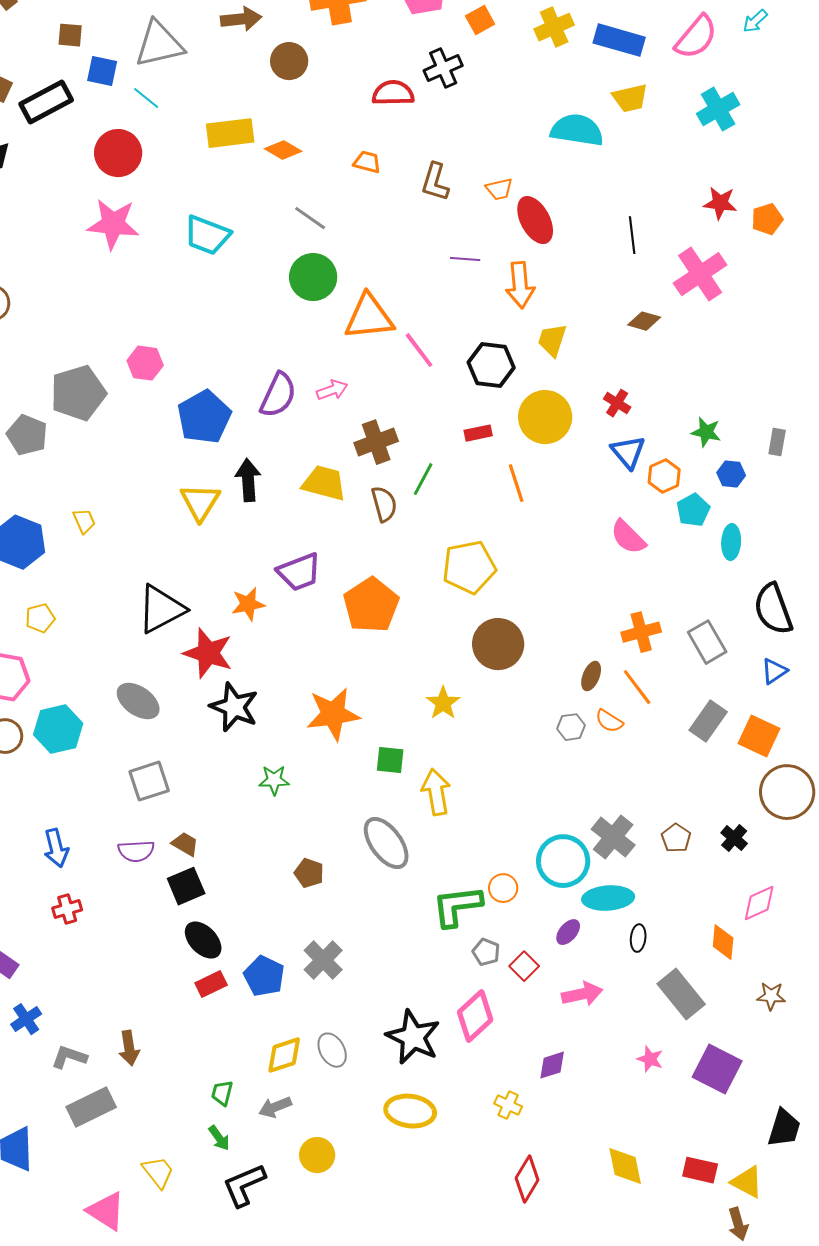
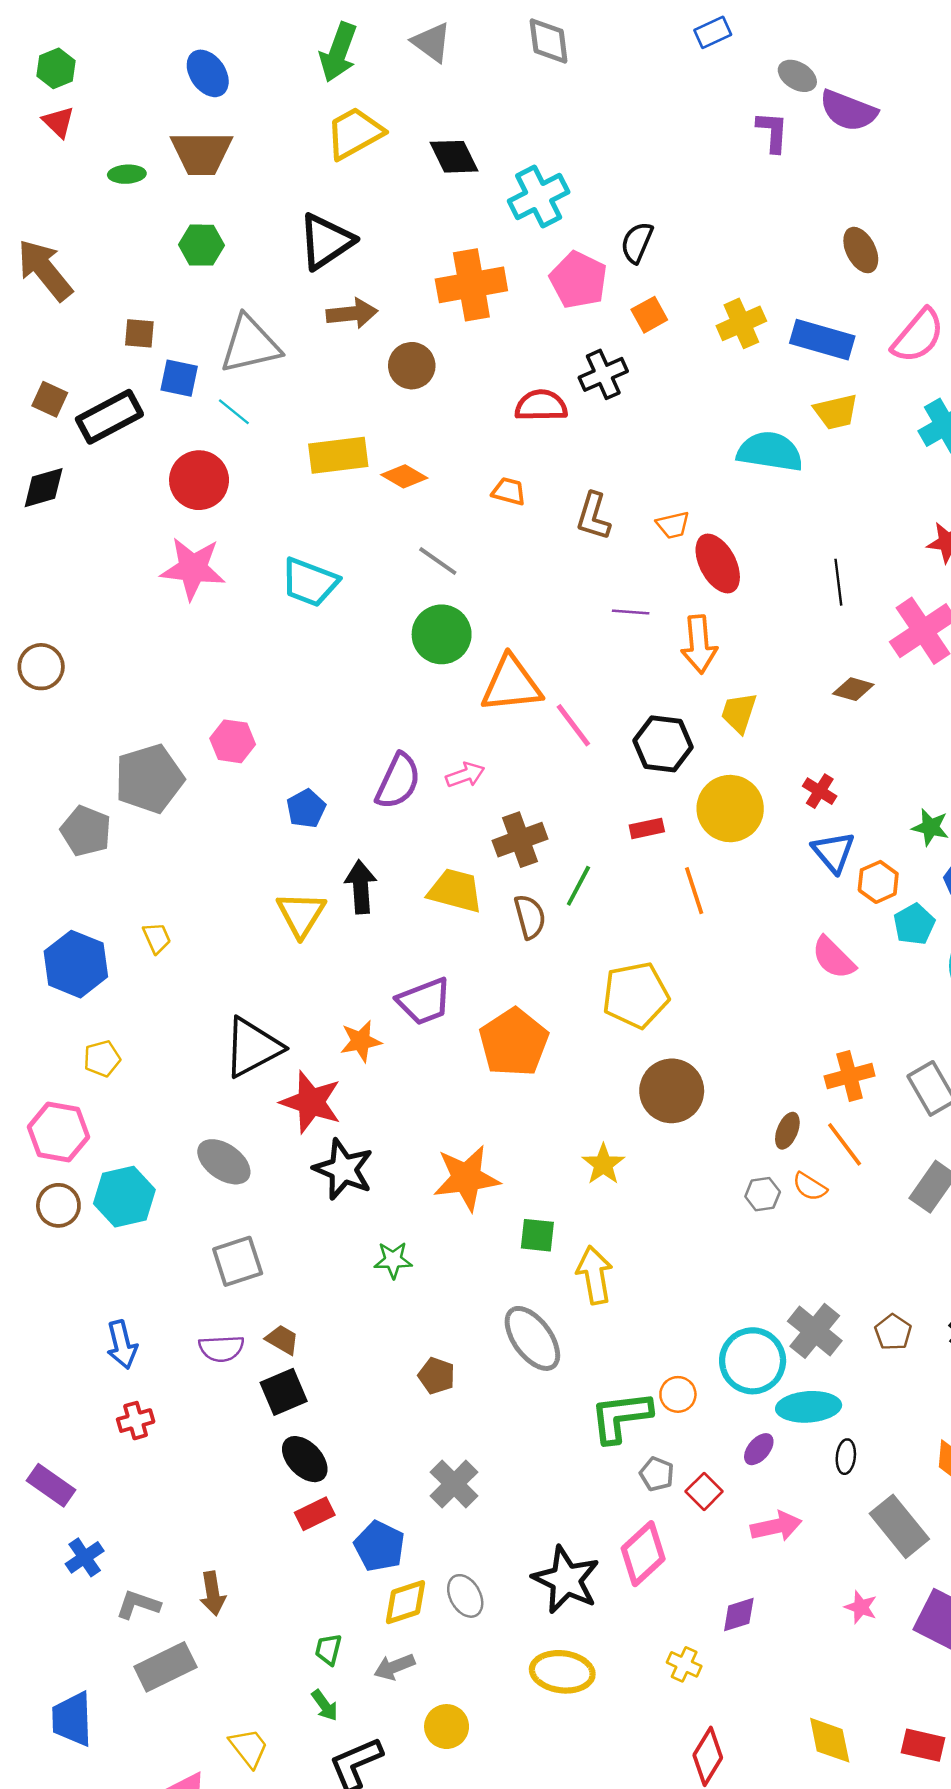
blue pentagon: (204, 417) -> (306, 809), size x0.6
blue pentagon: (264, 976) -> (379, 1546), moved

